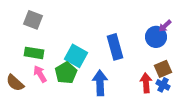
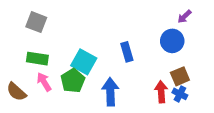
purple arrow: (165, 26) -> (184, 17), moved
blue rectangle: (115, 47) -> (127, 52), size x0.7

